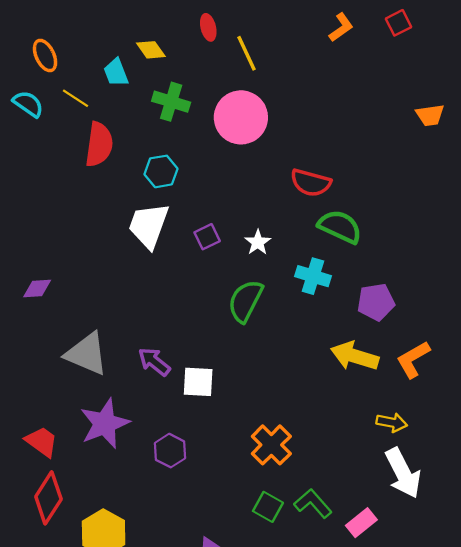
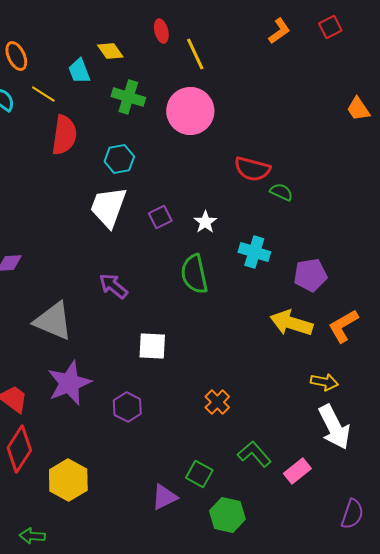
orange trapezoid: (430, 115) -> (358, 109), turned 64
green semicircle: (340, 227) -> (281, 192), moved, size x0.6
green semicircle: (245, 301) -> (194, 274), turned -39
purple arrow: (154, 362) -> (113, 286), moved
orange cross: (271, 445) -> (217, 402), size x0.7
green square: (268, 507) -> (199, 474), moved

